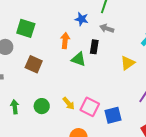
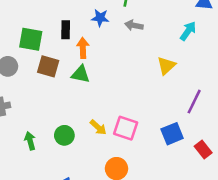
black rectangle: (94, 47) -> (66, 30), moved
green triangle: (79, 59) -> (81, 74), moved
brown square: (34, 64) -> (48, 66), moved
blue square: (113, 115) -> (172, 134), moved

